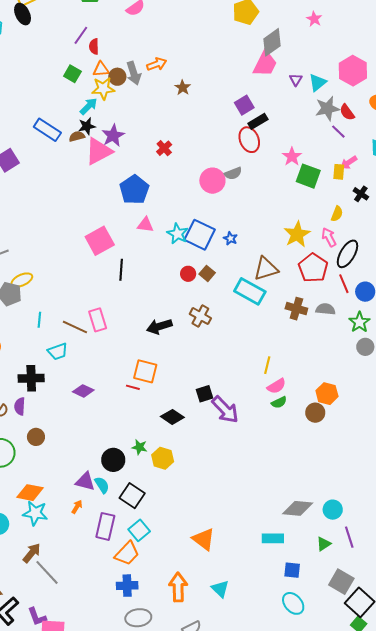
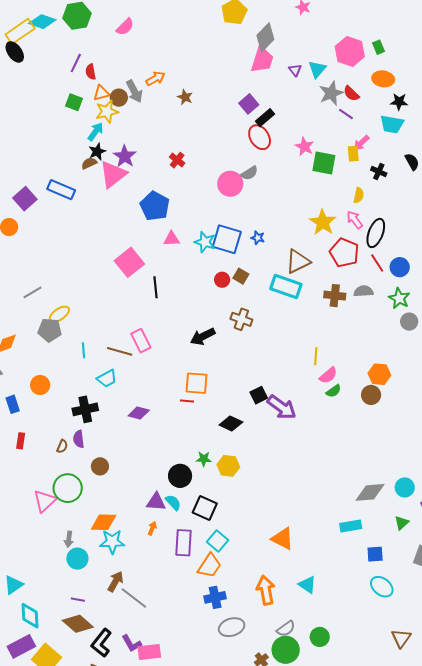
blue rectangle: (47, 130) -> (61, 190), moved

